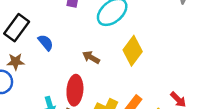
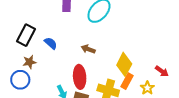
yellow diamond: (133, 51) -> (124, 64), moved

